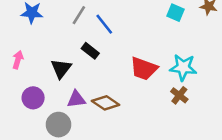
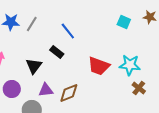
gray line: (79, 15) -> (32, 24), moved
brown cross: (179, 95) -> (139, 88), moved
brown diamond: (106, 103) -> (69, 93), turned -55

